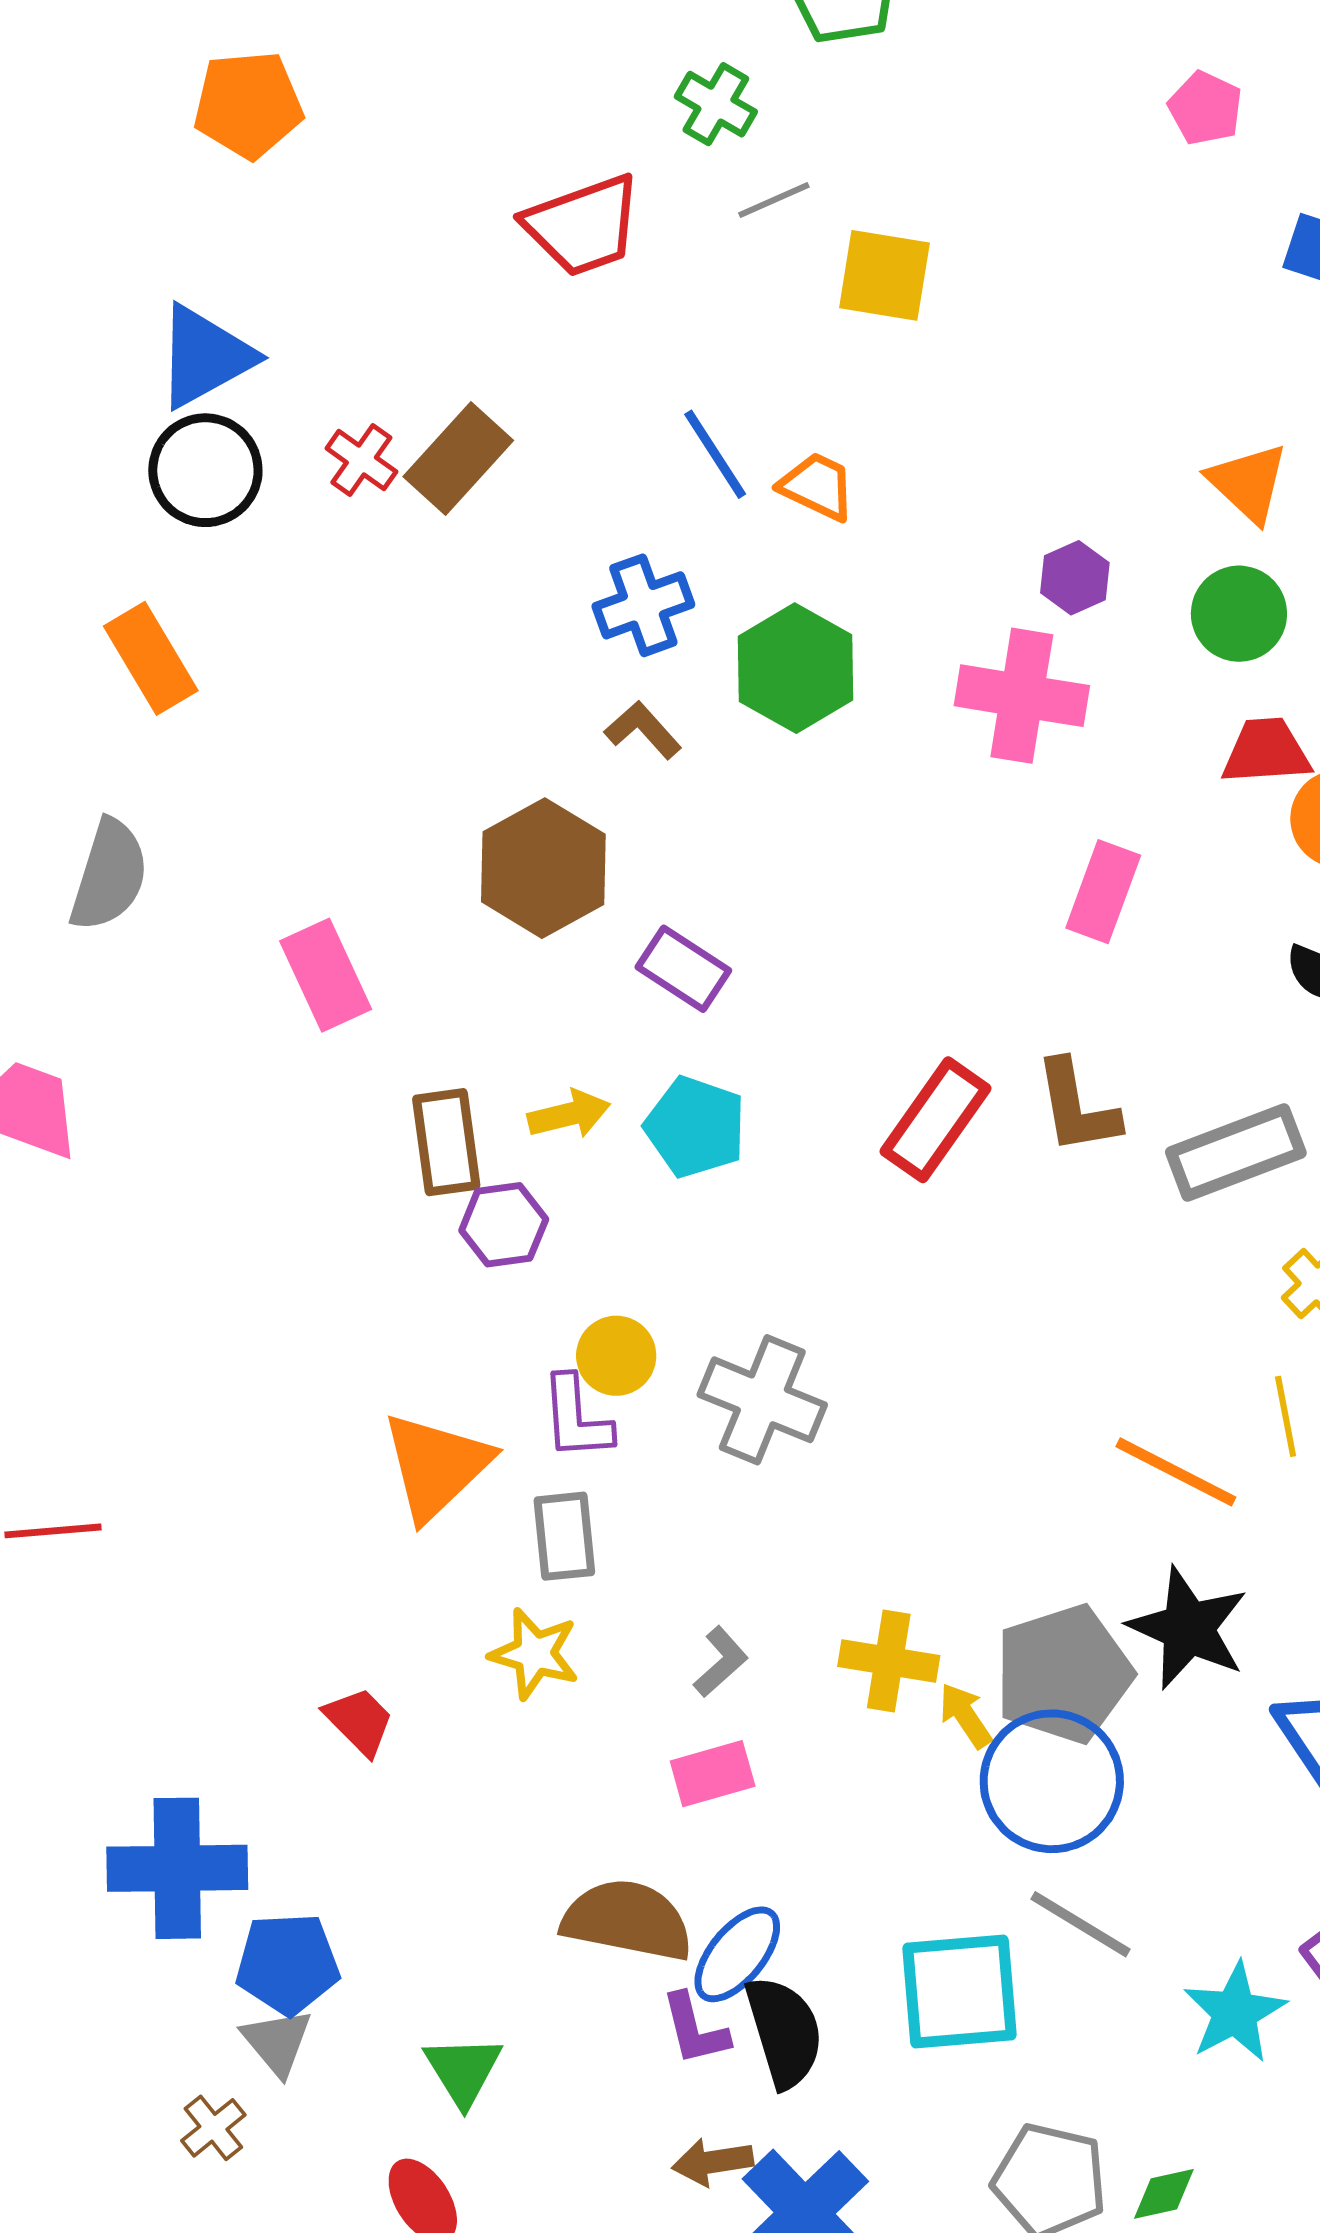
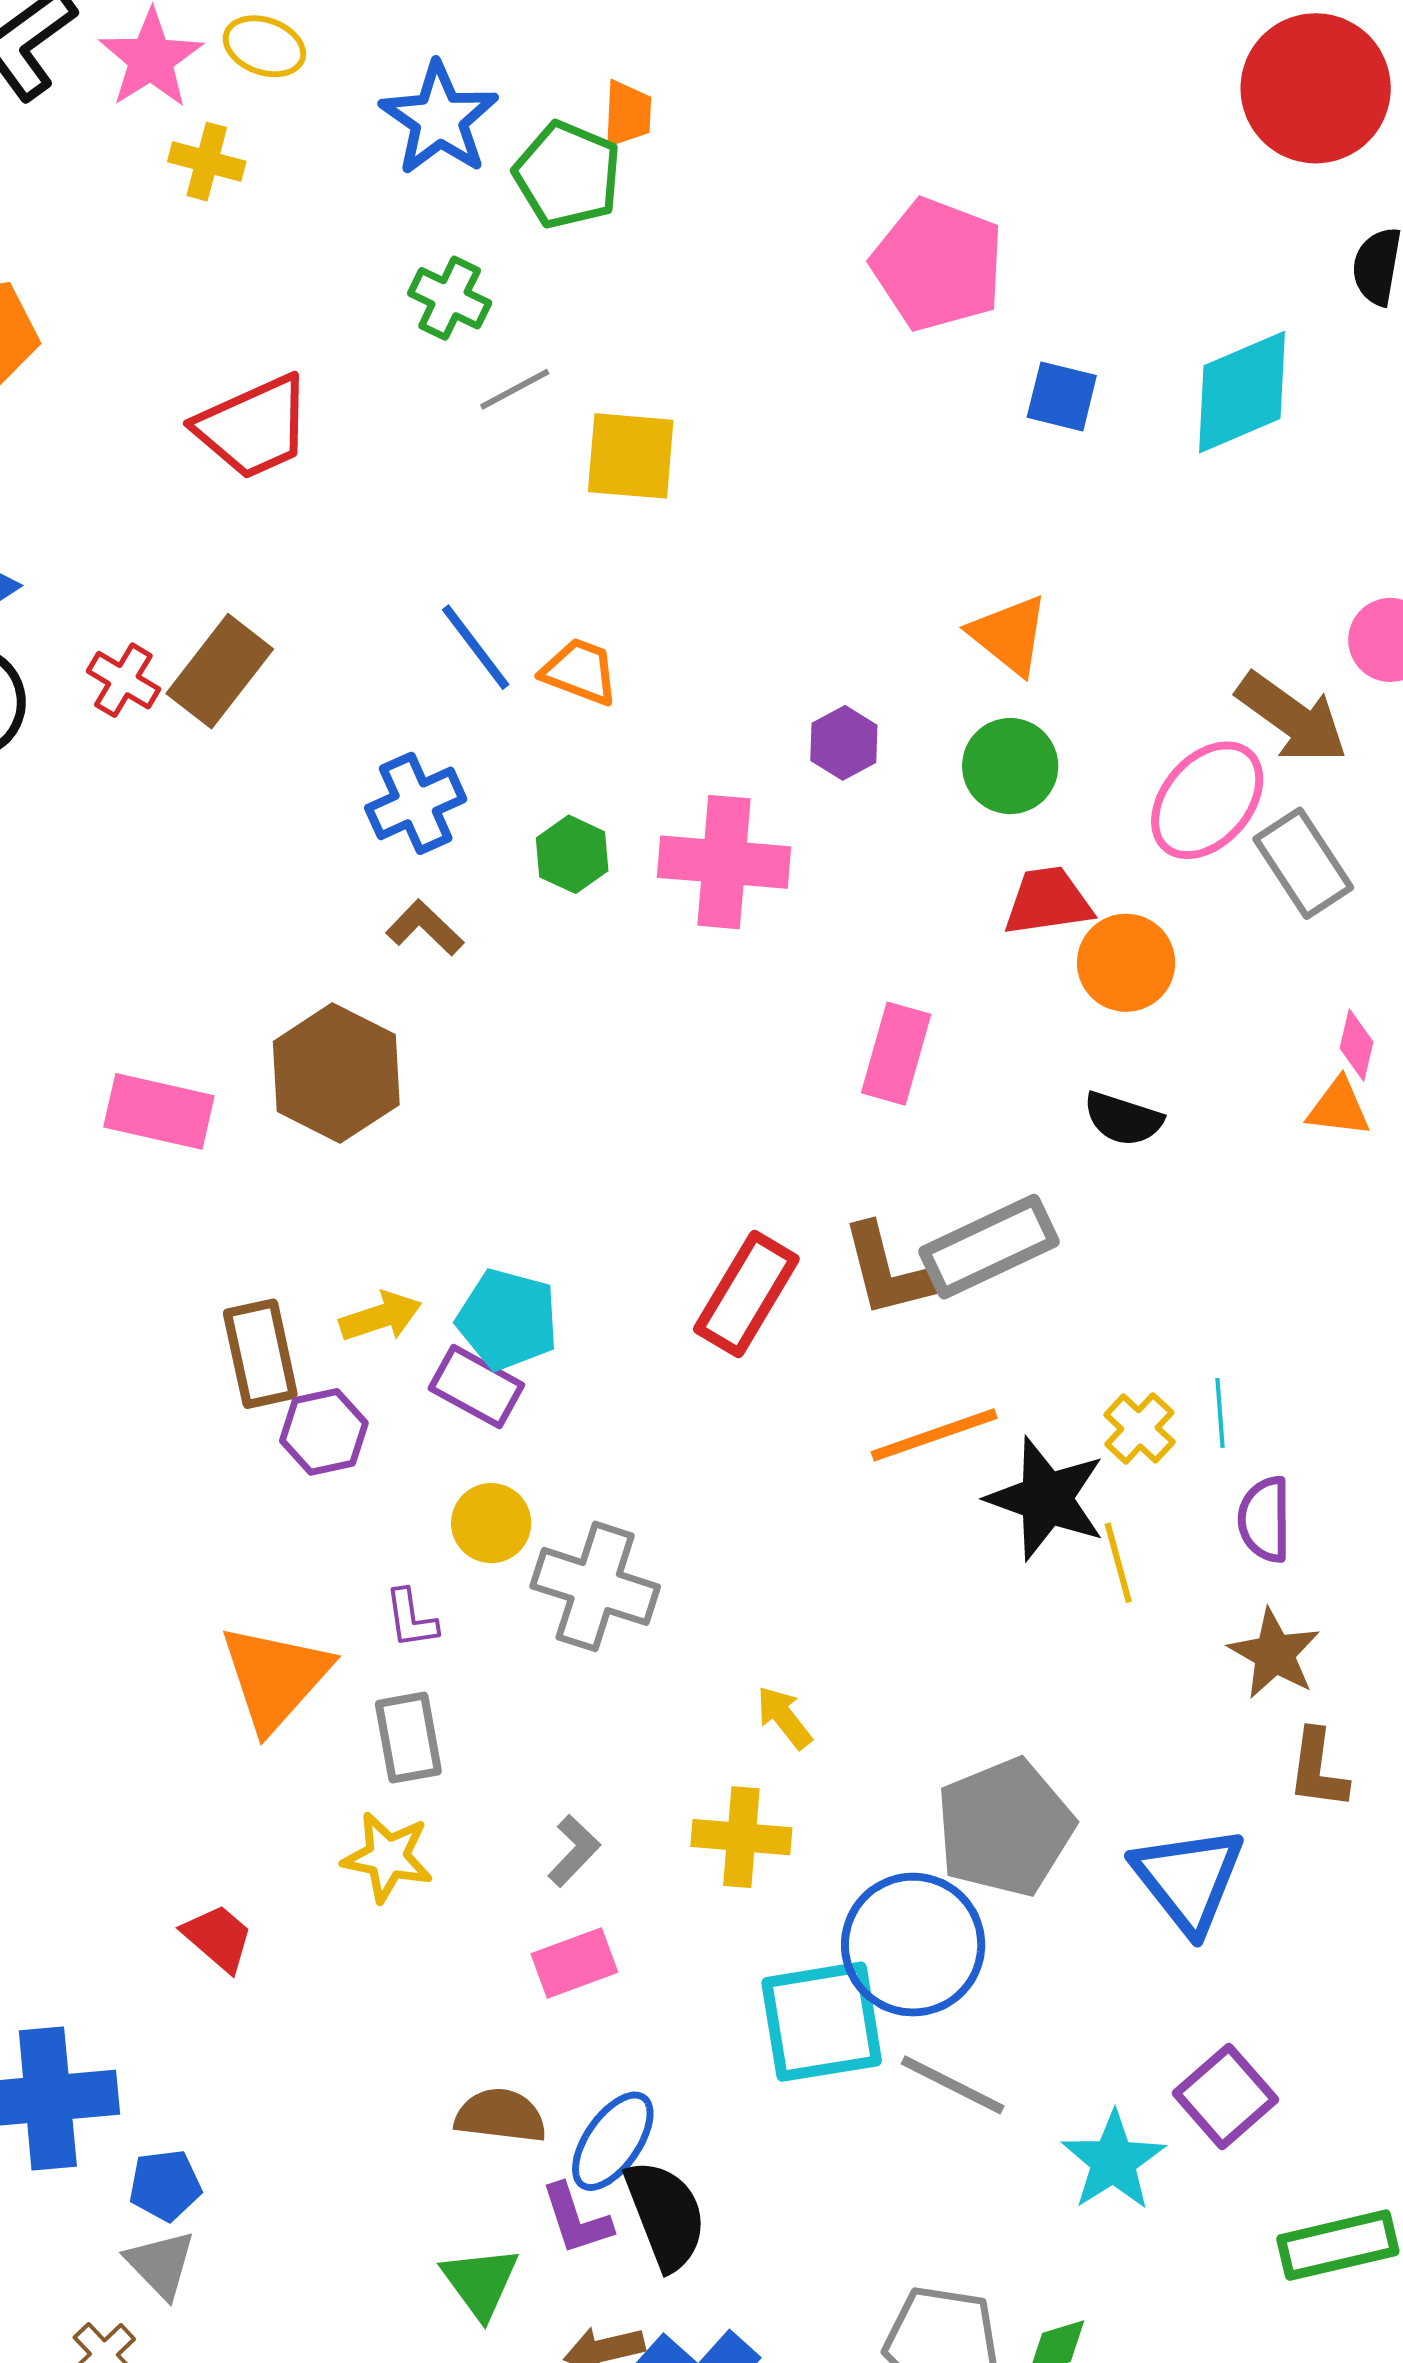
pink pentagon: (1205, 108) -> (938, 265), size x1.8
red trapezoid: (583, 226) -> (253, 427), moved
green hexagon: (796, 668) -> (572, 854), size x0.6
pink cross: (1022, 696) -> (724, 862), moved
purple rectangle: (683, 969) -> (476, 1387), moved
pink rectangle: (326, 975) -> (159, 1111), moved, turned -48
gray rectangle: (1236, 1152) -> (989, 1247), moved
yellow circle: (616, 1356) -> (491, 1523), moved
purple L-shape: (576, 1418) -> (411, 1619), size x0.7
orange line: (1176, 1472) -> (934, 1435), moved, turned -42
black star: (1188, 1628) -> (1046, 1499), moved
gray pentagon: (1063, 1674) -> (1005, 1827), moved
yellow arrow: (965, 1716) -> (784, 1717), moved
brown semicircle: (627, 1920) -> (501, 2116), size x0.7
blue pentagon: (288, 1964) -> (165, 2185), size x0.7
cyan square: (960, 1992) -> (822, 2022), moved
green triangle: (463, 2070) -> (480, 2282), moved

